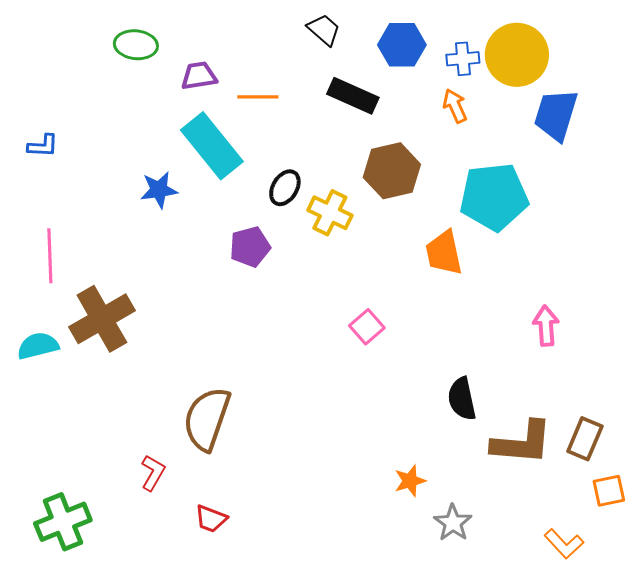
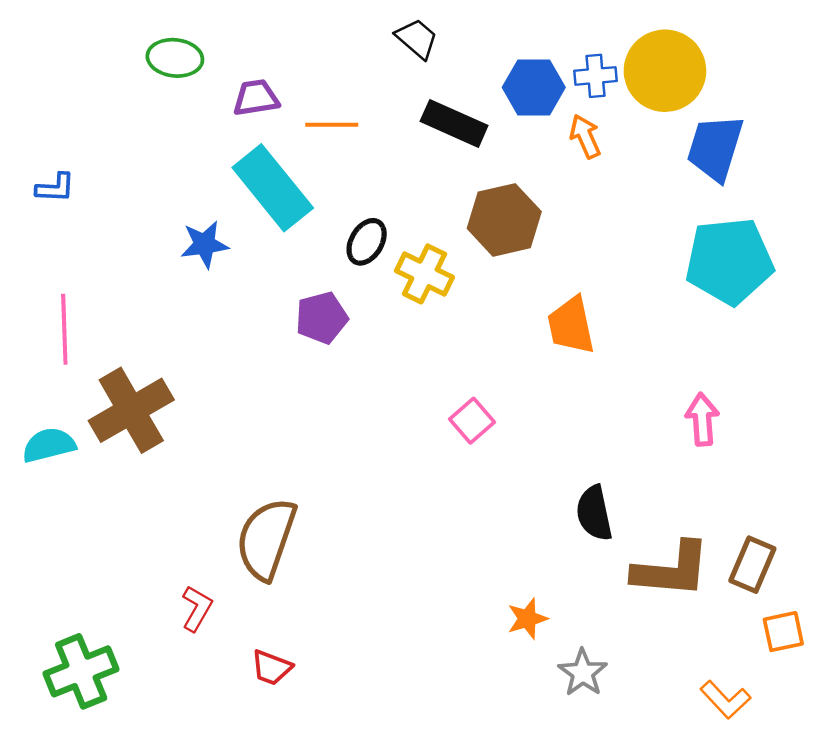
blue hexagon: (402, 45) -> (534, 87), moved
cyan pentagon: (494, 197) -> (729, 261), moved

